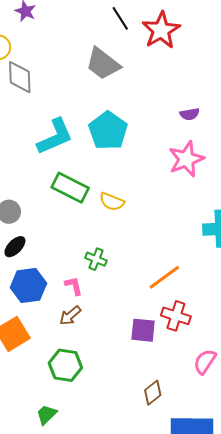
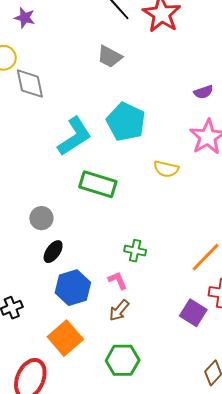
gray trapezoid: (103, 64) -> (110, 57), size x0.7
yellow semicircle: (112, 202) -> (166, 169), moved
purple square: (143, 330) -> (193, 313), turned 36

